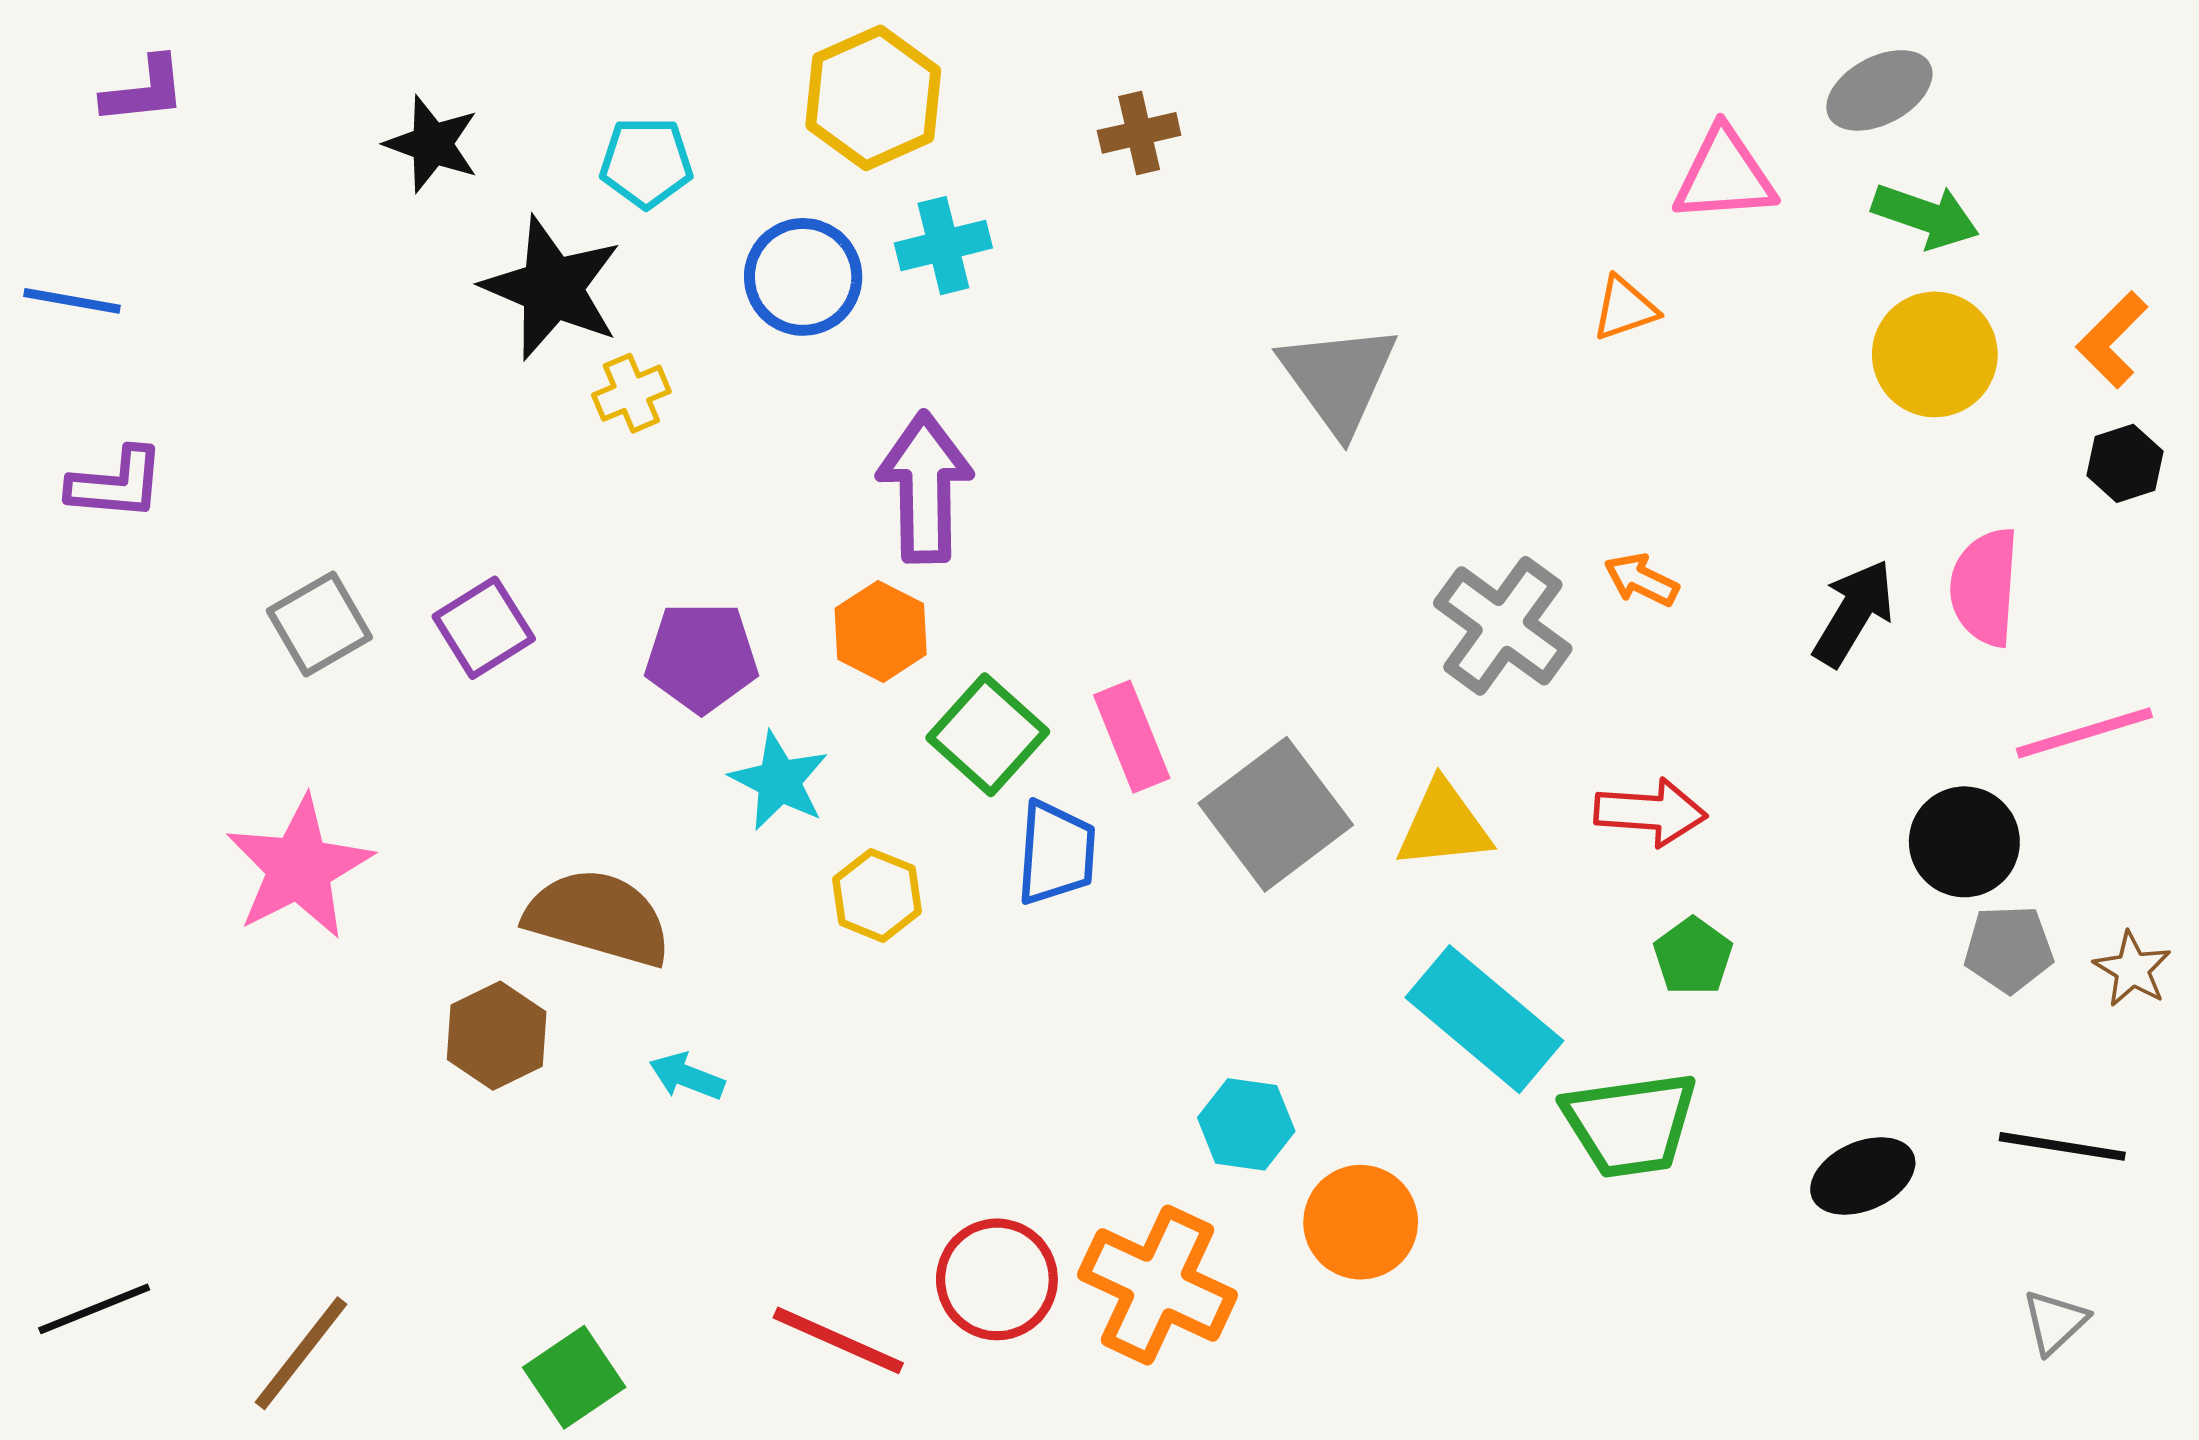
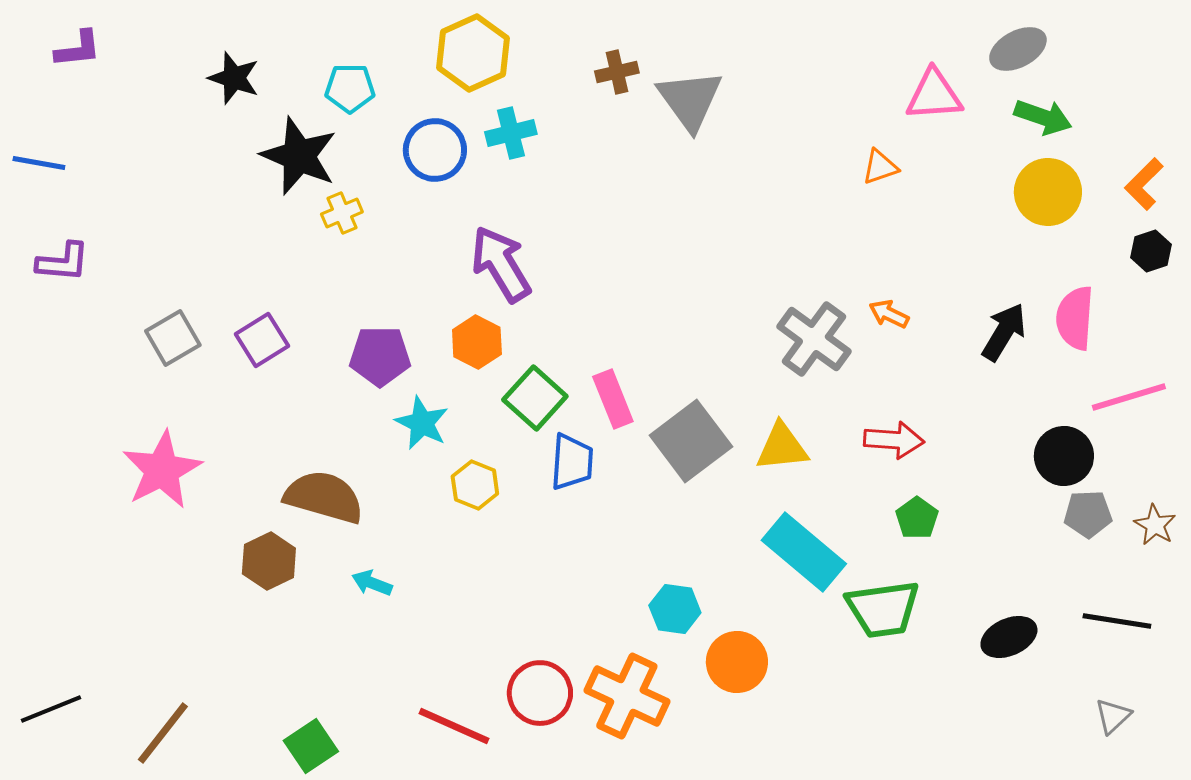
gray triangle: (1338, 378) -> (690, 100), moved
purple arrow: (925, 487) -> (501, 264), turned -30

